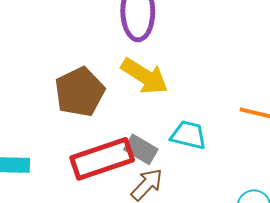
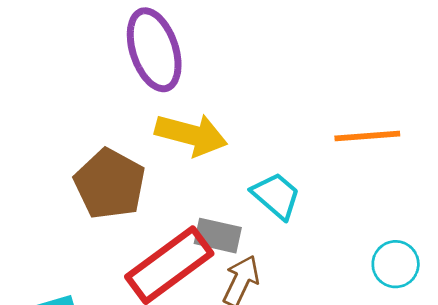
cyan trapezoid: (188, 135) -> (276, 196), turned 45

